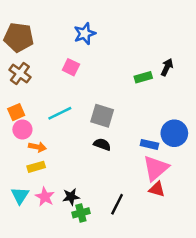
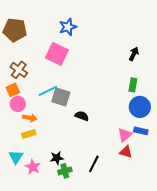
pink square: (71, 67) -> (57, 54), size x1.6
brown cross: (20, 73) -> (19, 70), moved
green rectangle: (143, 77) -> (133, 85), moved, turned -64
gray square: (102, 116) -> (61, 97), moved
blue rectangle: (149, 144) -> (141, 131), moved
pink triangle: (156, 168) -> (125, 135), size x0.7
pink star: (45, 197) -> (33, 167), moved

